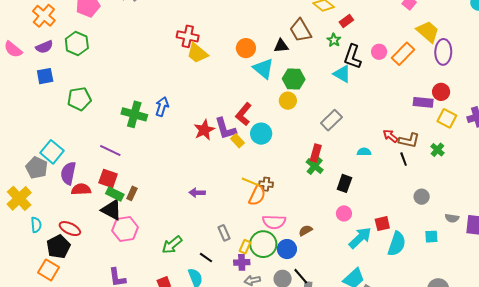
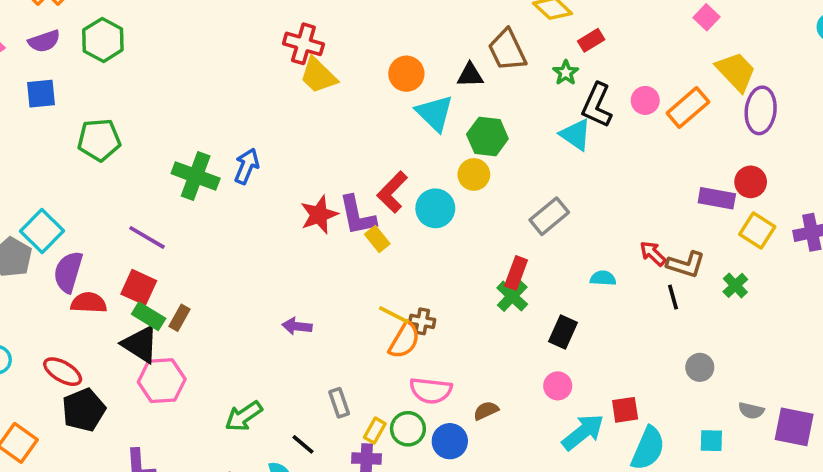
cyan circle: (261, 134) -> (435, 208), moved
green circle: (263, 244) -> (408, 429), size x0.7
black pentagon: (58, 247) -> (84, 410), moved

